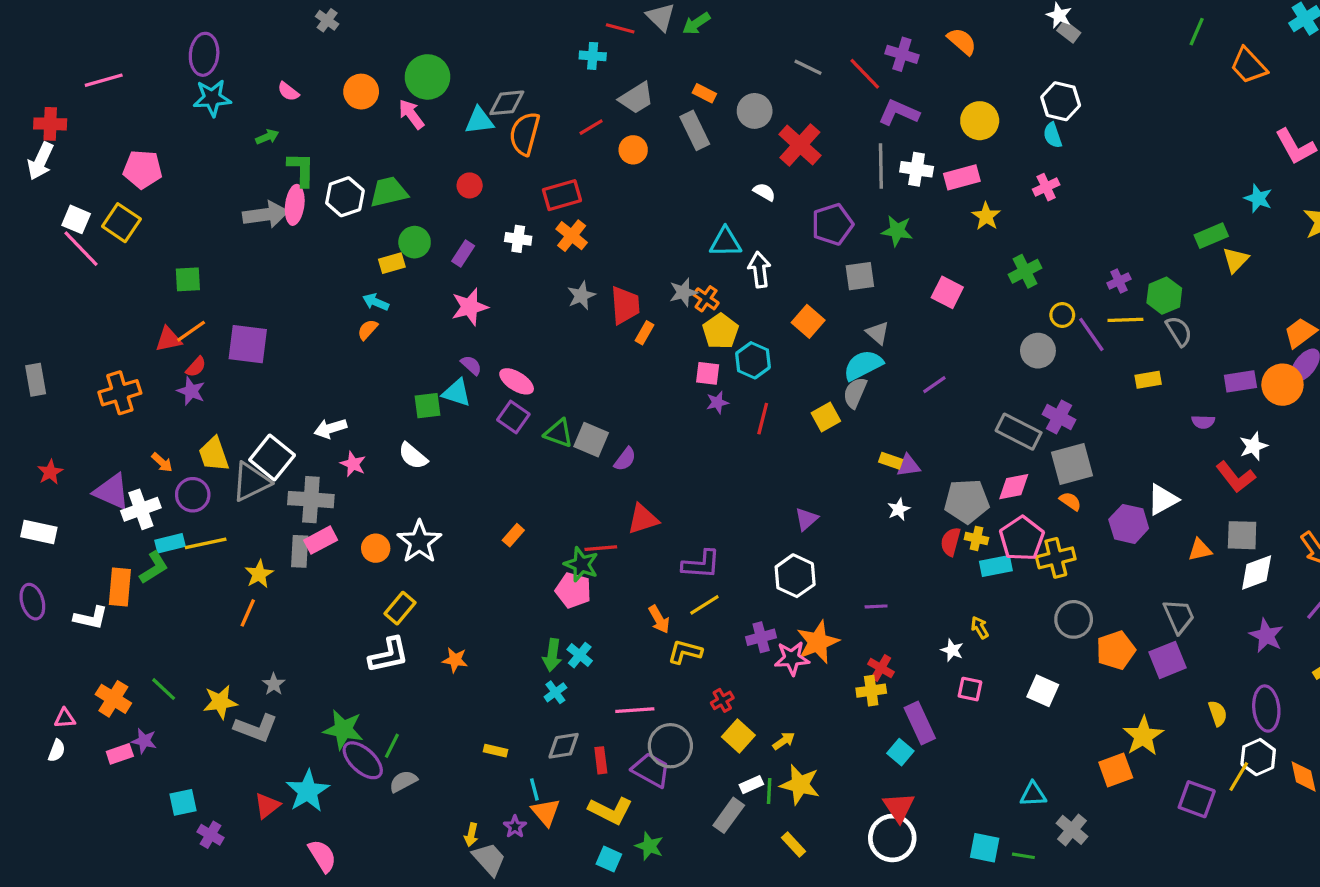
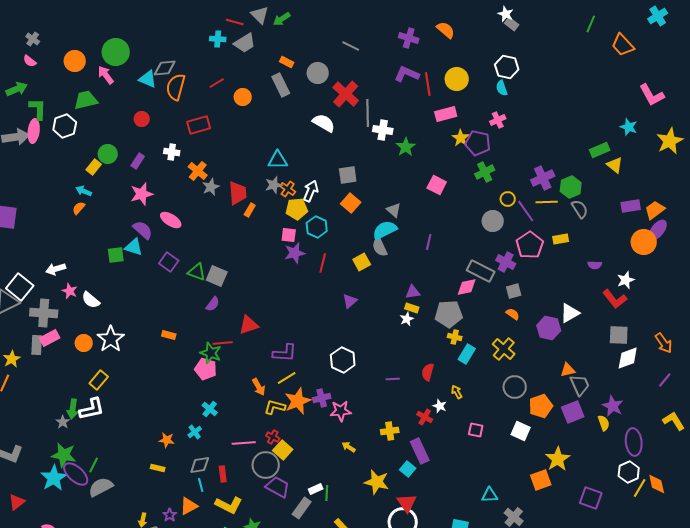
gray cross: (327, 20) -> (33, 39), moved
red line: (865, 74) -> (428, 84), moved, turned 35
gray trapezoid: (636, 98) -> (245, 43), moved
cyan triangle: (479, 121) -> (148, 79), turned 30
green arrow: (267, 137) -> (17, 89), size x1.5
gray line: (881, 166) -> (368, 113), moved
white cross: (917, 169) -> (383, 130), moved
green trapezoid: (389, 192) -> (86, 100), moved
white semicircle: (764, 192) -> (324, 123), size x1.6
purple pentagon: (832, 224) -> (478, 143), moved, turned 30
green star: (897, 231) -> (406, 147), turned 30
orange cross: (572, 236) -> (198, 171), moved
cyan triangle: (725, 242) -> (278, 160), moved
yellow triangle: (1236, 260) -> (615, 165), turned -36
yellow rectangle: (392, 263) -> (94, 167), turned -35
white arrow: (759, 270) -> (311, 191), moved, turned 30
gray square: (860, 276) -> (348, 175), moved
purple cross: (1119, 281) -> (543, 178), size x1.6
yellow pentagon: (721, 331) -> (297, 209), turned 30
purple semicircle: (471, 365) -> (143, 230), size x1.5
pink ellipse: (517, 381) -> (171, 220), moved
purple rectangle: (1240, 381) -> (631, 206), moved
purple line: (934, 385) -> (429, 242), turned -42
gray semicircle: (855, 393) -> (380, 247), turned -48
purple star: (717, 402) -> (295, 253), size x1.5
white semicircle: (413, 456) -> (91, 300), moved
purple semicircle: (625, 459) -> (213, 304), moved
yellow rectangle: (891, 461) -> (412, 308), moved
gray square: (1072, 464) -> (514, 291), size x0.6
pink diamond: (1014, 487) -> (467, 287), moved
purple triangle: (806, 519) -> (350, 301), moved
orange rectangle: (513, 535) -> (169, 335), turned 64
pink pentagon: (1022, 538) -> (530, 245), moved
red semicircle: (951, 542) -> (428, 372), moved
orange triangle: (1200, 550) -> (568, 370), moved
yellow cross: (1056, 558) -> (504, 349), turned -35
cyan rectangle: (996, 566) -> (467, 354), turned -48
purple star: (1266, 636) -> (613, 406), moved
orange star: (818, 642) -> (298, 401), moved
green arrow: (552, 655) -> (73, 409), moved
orange star: (455, 660) -> (167, 440), moved
red cross: (881, 668) -> (425, 417), moved
gray star: (274, 684) -> (63, 422), moved
pink square: (970, 689) -> (476, 430), moved
white square: (1043, 691) -> (521, 431), moved
red cross: (722, 700) -> (273, 437), moved, turned -32
yellow semicircle: (1218, 713) -> (604, 423), moved
yellow square: (738, 736) -> (283, 450), moved
yellow arrow: (784, 741) -> (349, 447), moved, turned -112
purple trapezoid: (651, 770) -> (278, 487), moved
yellow line: (1239, 776) -> (640, 488), moved
gray semicircle: (403, 781) -> (101, 487), size x1.4
yellow star: (800, 785) -> (377, 482), moved
cyan line: (534, 789) -> (201, 485), moved
cyan star: (308, 791) -> (54, 478), moved
orange triangle: (546, 812) -> (189, 506), turned 42

